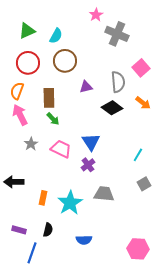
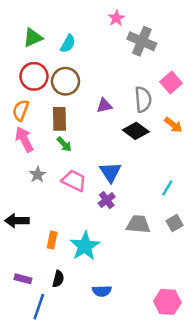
brown circle: (65, 61) -> (65, 81), moved
gray trapezoid: (104, 194) -> (138, 224), moved

